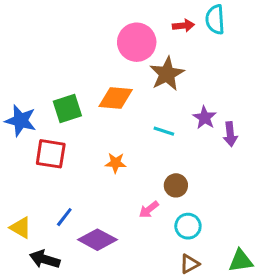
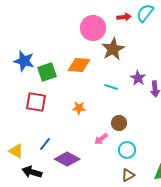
cyan semicircle: (215, 20) -> (145, 13), turned 42
blue star: (21, 121) -> (24, 61), moved

